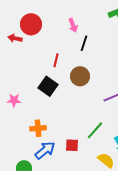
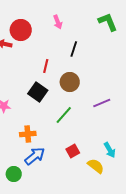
pink arrow: (73, 25) -> (58, 22), moved
green line: (95, 130) -> (64, 115), moved
red square: (72, 145) -> (73, 151), moved, turned -32

